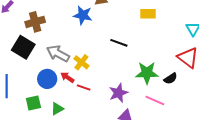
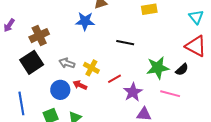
black square: (23, 47) -> (32, 62), turned 35
gray arrow: (58, 54) -> (67, 63), size x0.7
red line: (84, 87) -> (114, 79), moved, turned -40

